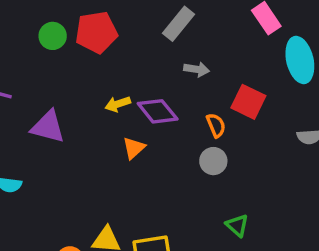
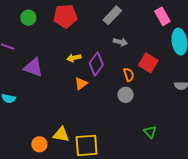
green circle: (53, 36) -> (28, 18), moved
purple diamond: (158, 111) -> (96, 64), turned 70
green triangle: (237, 225) -> (150, 132), moved

